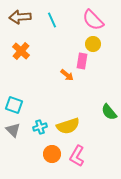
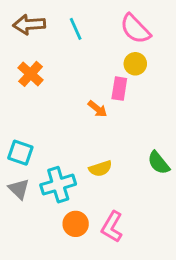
yellow semicircle: (68, 126) -> (100, 169), moved, size x0.7
cyan cross: (40, 127) -> (58, 185), size x1.6

